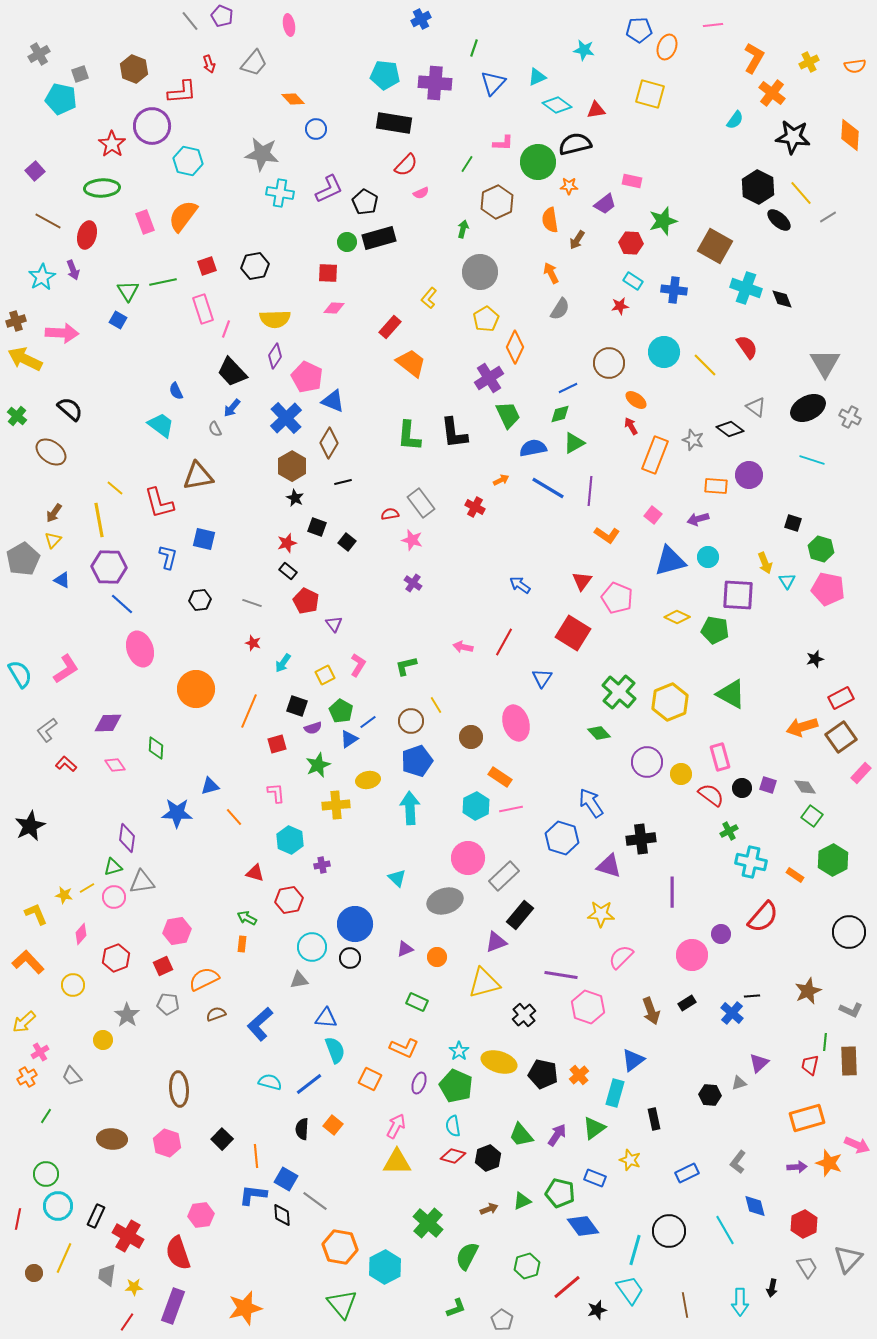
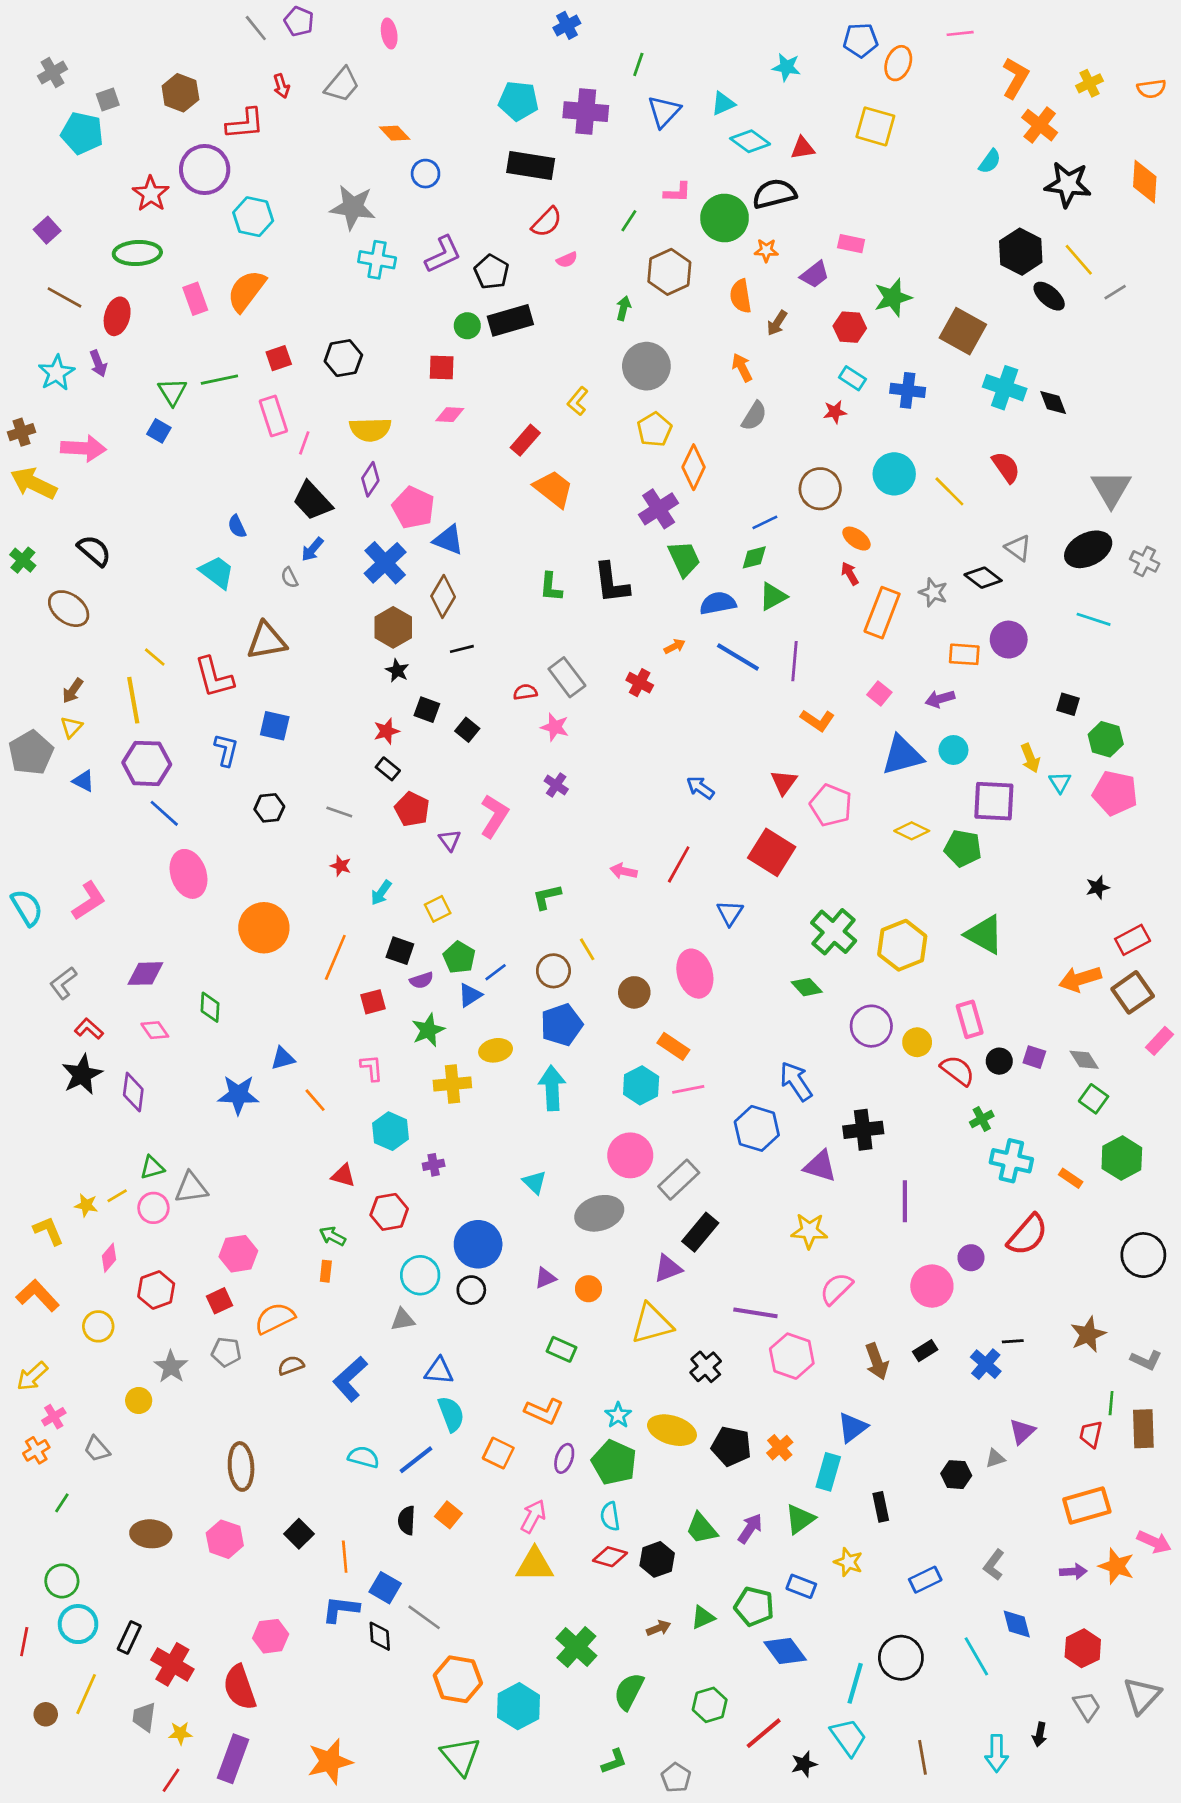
green L-shape: (409, 436) -> (551, 587), size x0.7
pink L-shape: (358, 665) -> (494, 816), moved, size x1.4
black star: (30, 826) -> (82, 1075), moved
purple diamond: (127, 838) -> (133, 1092), moved

